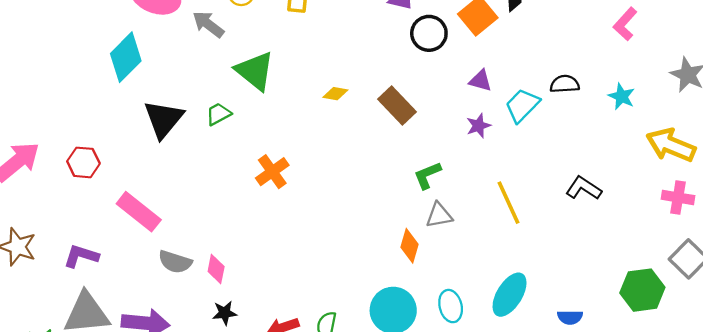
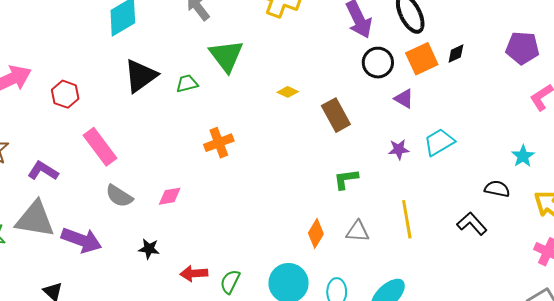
purple triangle: (480, 81) -> (404, 99), moved
black semicircle: (565, 84) -> (497, 189), moved
gray triangle: (439, 215) -> (358, 231), moved
pink diamond: (216, 269) -> (170, 196), moved, turned 55

